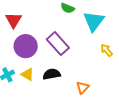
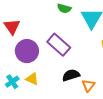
black semicircle: (52, 74) -> (71, 75), moved

